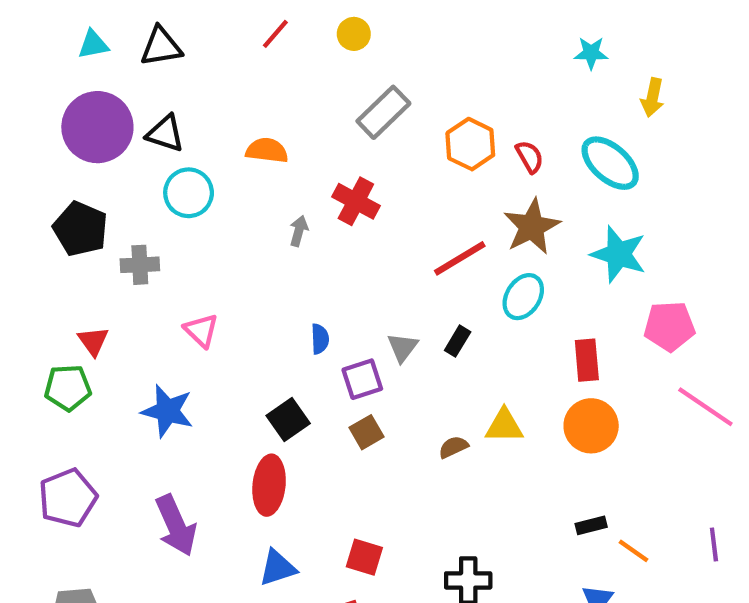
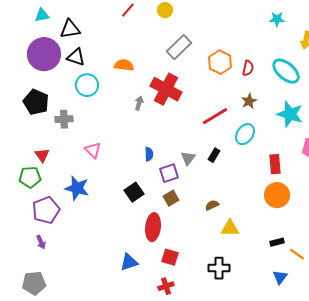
black triangle: (161, 47) -> (70, 29), moved
red semicircle: (530, 157) -> (248, 68), turned 42
red cross: (356, 201) -> (166, 89), size x1.4
brown star: (532, 227) -> (249, 101), size x0.6
yellow triangle: (504, 426) -> (230, 228), moved
red ellipse: (269, 485) -> (153, 227), moved
purple pentagon: (68, 498) -> (46, 210), moved
purple arrow: (176, 525) -> (41, 242), moved, size x0.5

